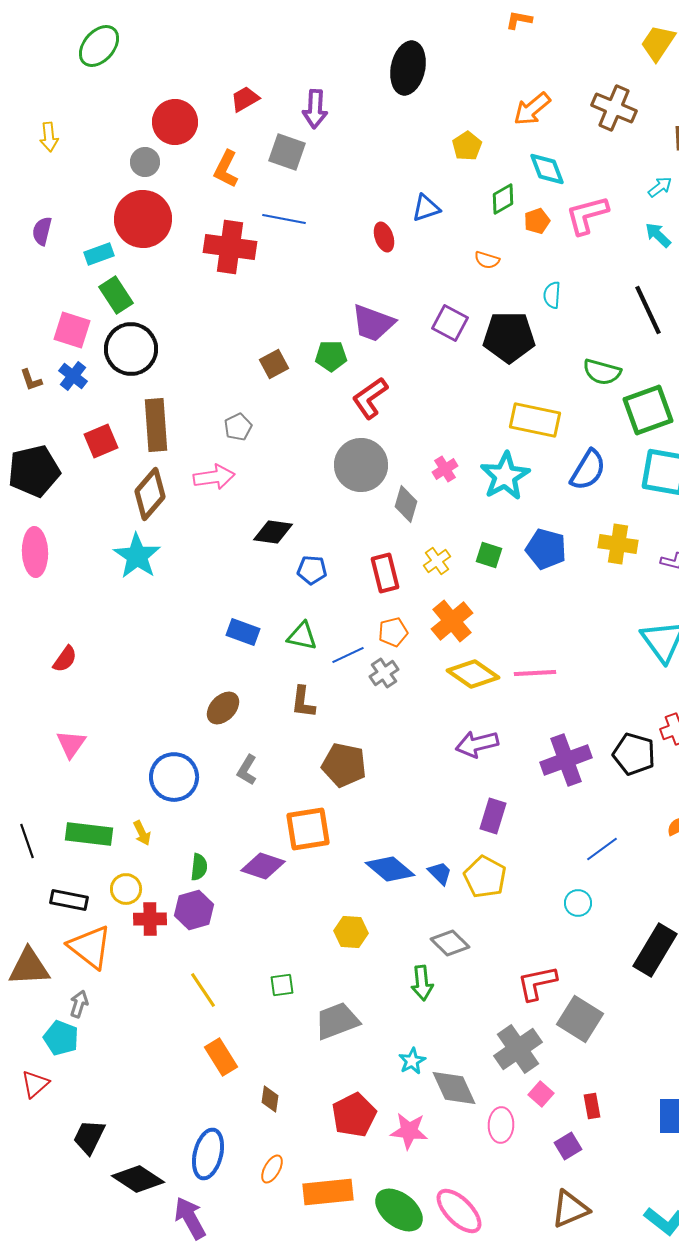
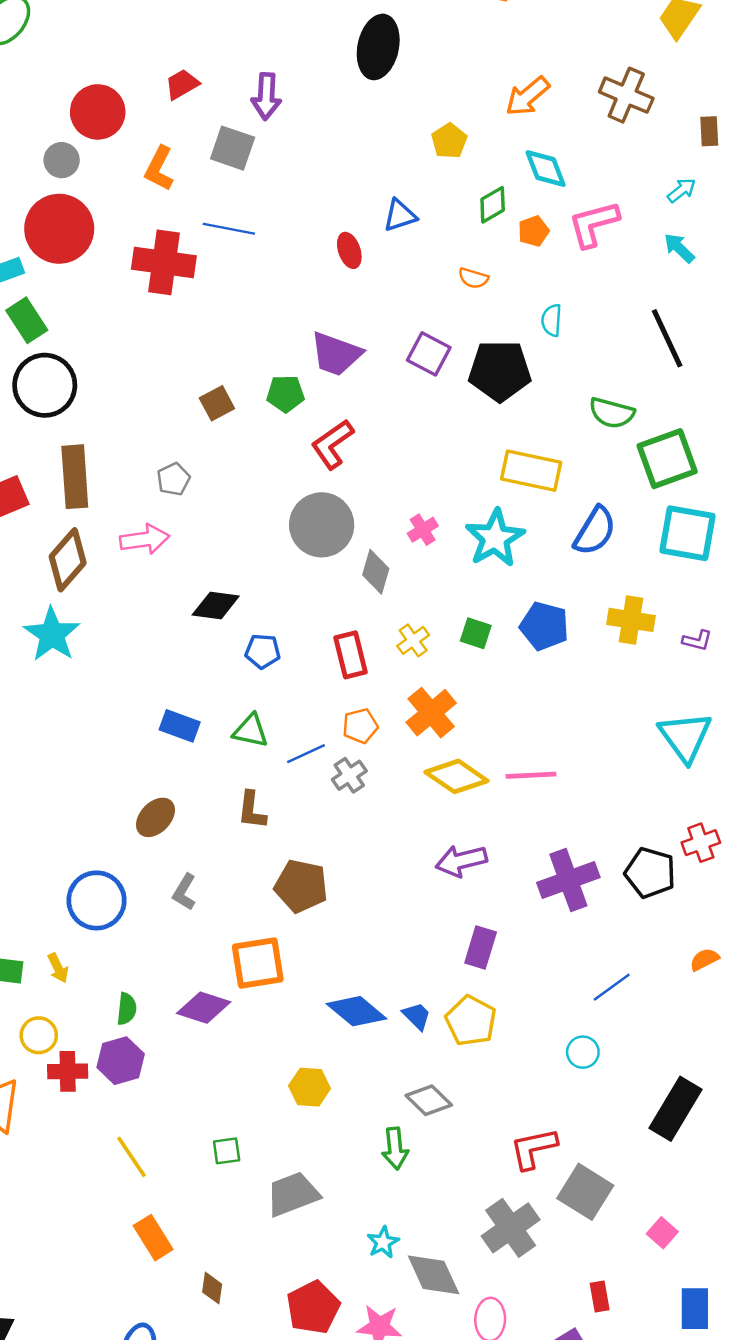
pink square: (541, 1094) -> (662, 1233), moved

